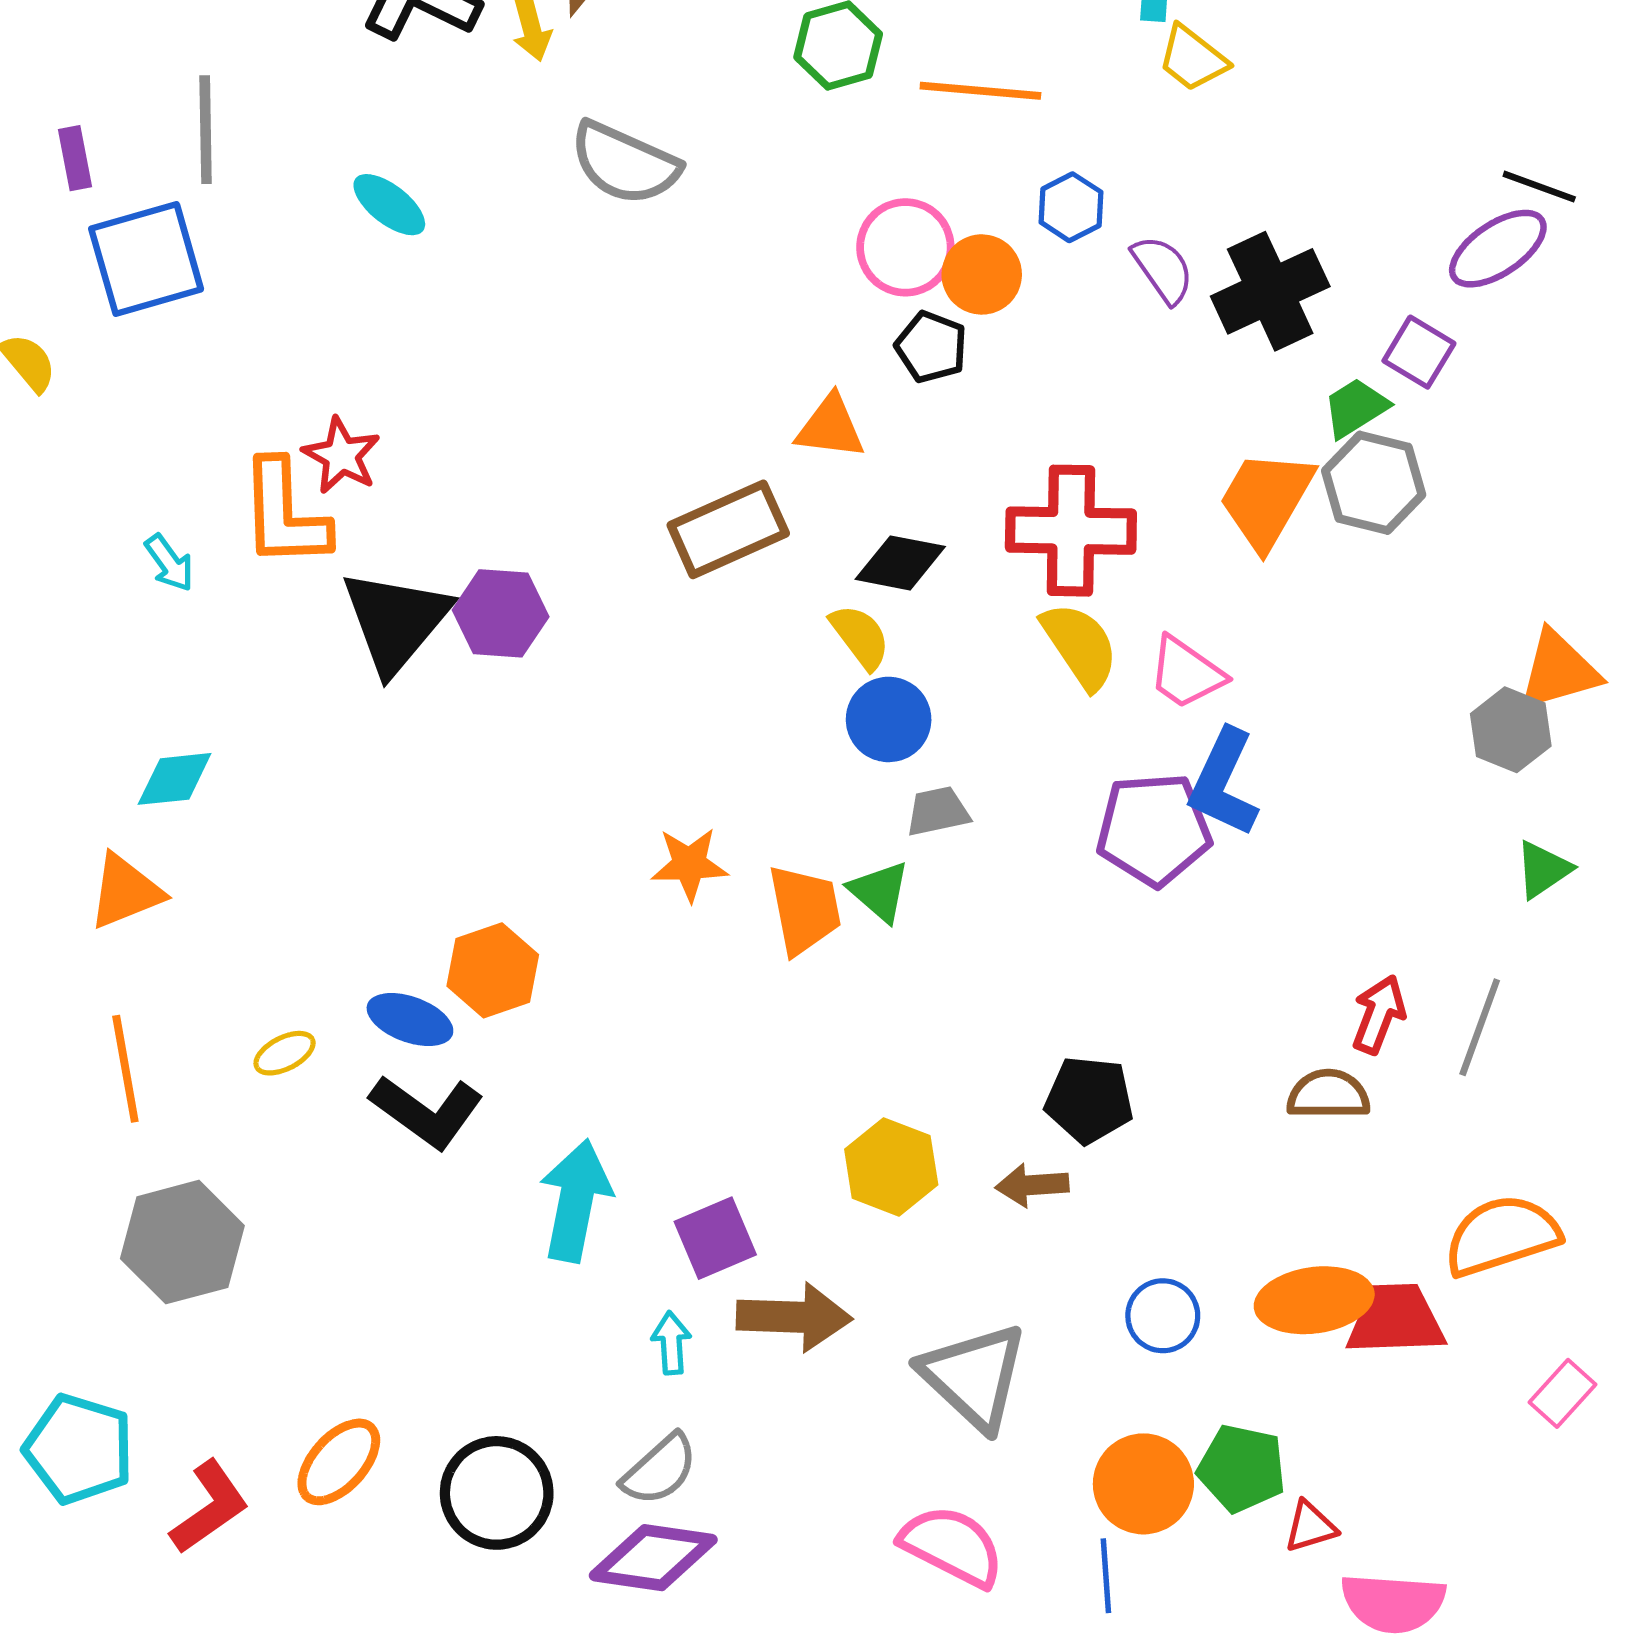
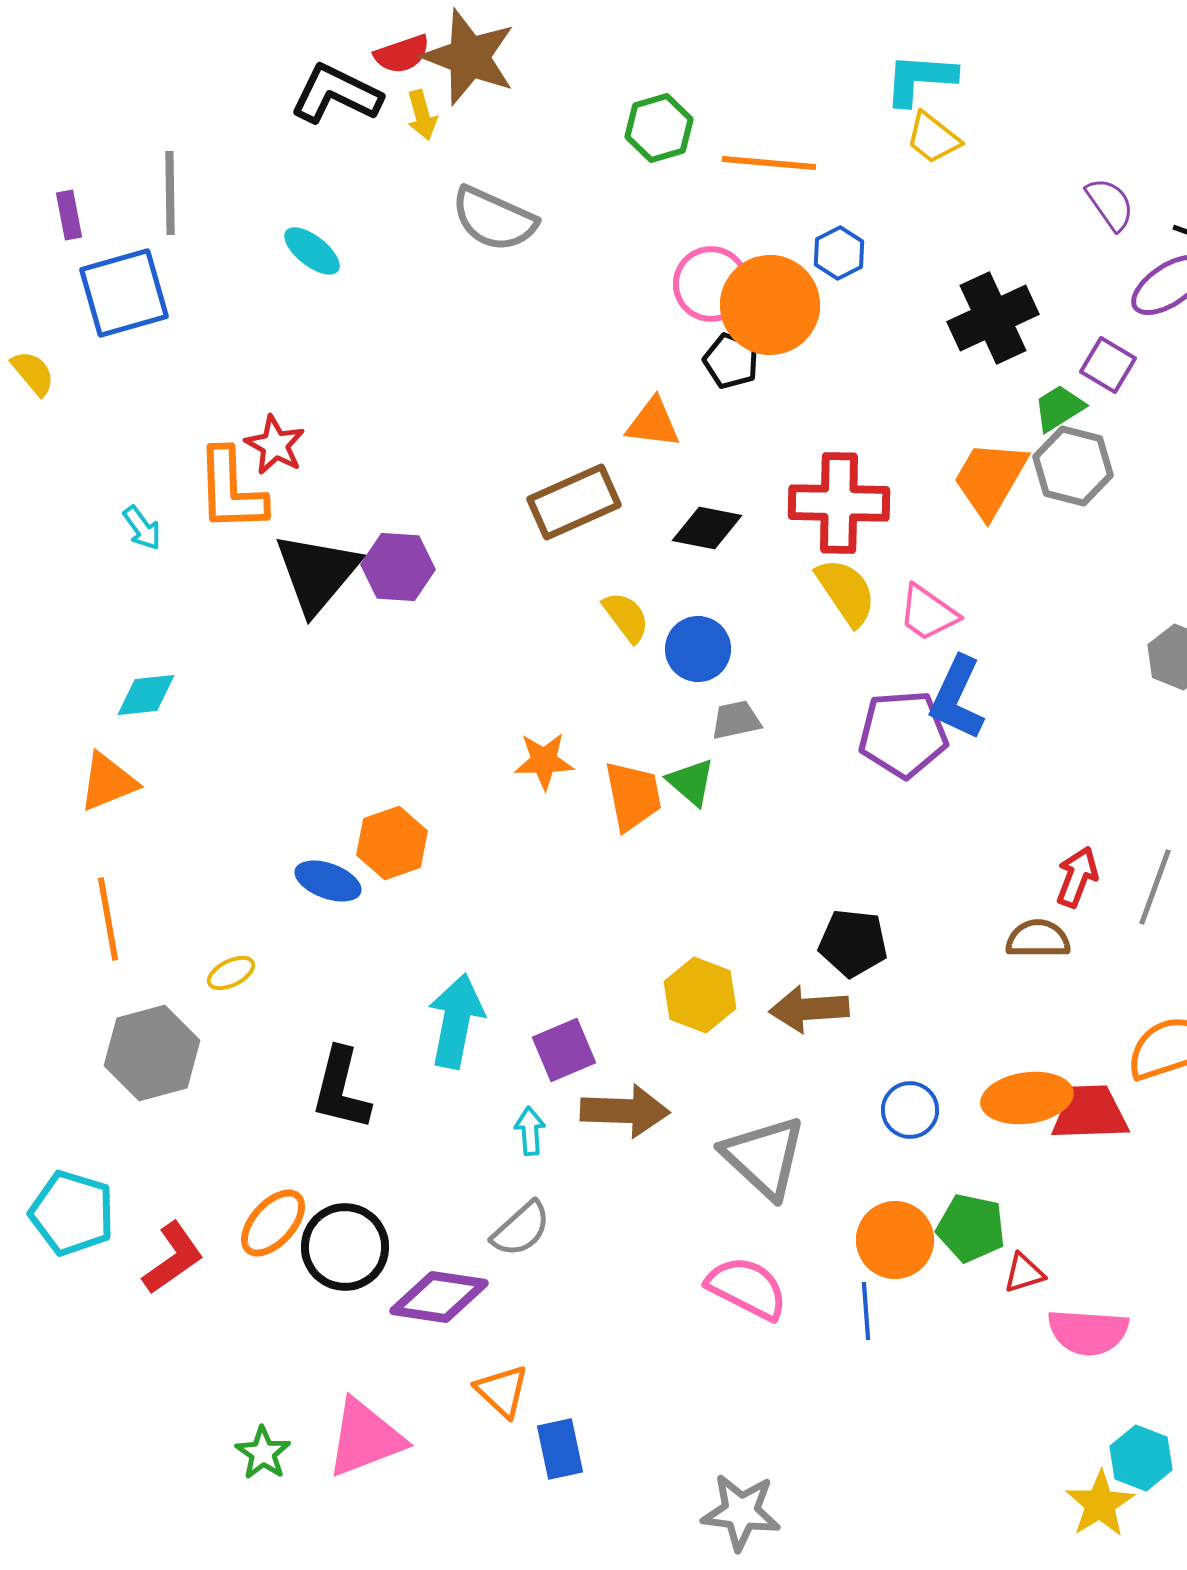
purple semicircle: (1163, 269) -> (1110, 204), moved
orange circle: (982, 274) -> (770, 305), size x1.6
yellow semicircle: (860, 637) -> (626, 617), moved
yellow ellipse: (285, 1053) -> (231, 973), moved
black L-shape: (427, 1111) -> (341, 1089), moved, turned 68
brown arrow: (1032, 1185) -> (809, 1009), size x1.4
black circle: (497, 1493) -> (345, 1247), moved
purple diamond: (653, 1558) -> (439, 1297), moved

